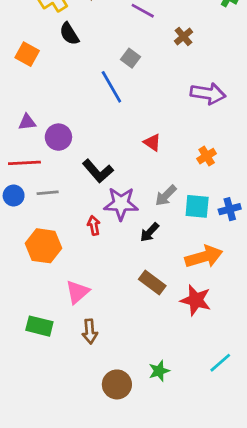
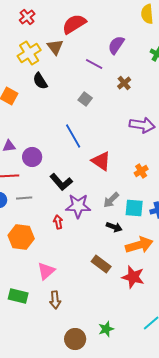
blue line: (111, 87) -> (73, 136), moved
red triangle: (152, 143) -> (101, 161), size x1.5
black arrow: (150, 232) -> (114, 227), moved, turned -112

